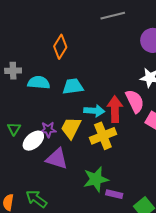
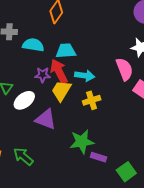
red arrow: (115, 109) -> (59, 71), moved, turned -30
purple star: (48, 129) -> (43, 75), moved
yellow cross: (103, 136) -> (92, 100), size x0.7

